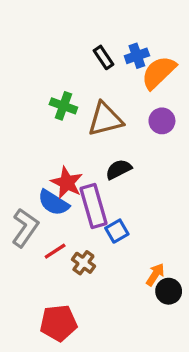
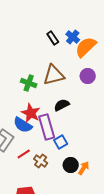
blue cross: (137, 56) -> (73, 37), turned -32
green cross: (63, 106) -> (29, 83), moved
black circle: (169, 291) -> (71, 165), moved

